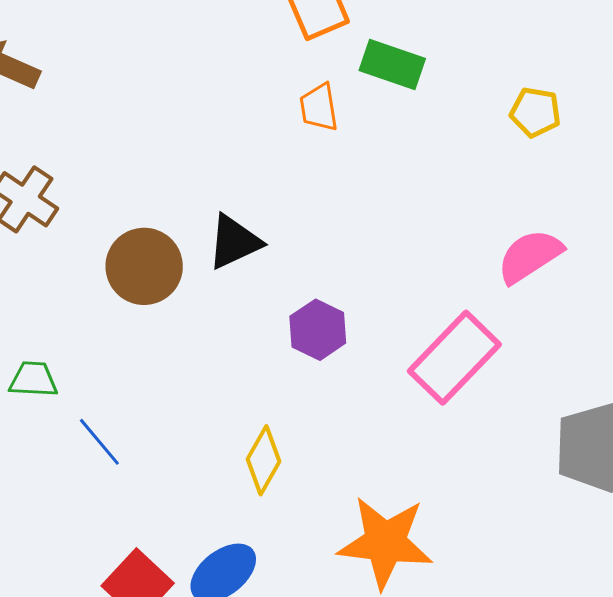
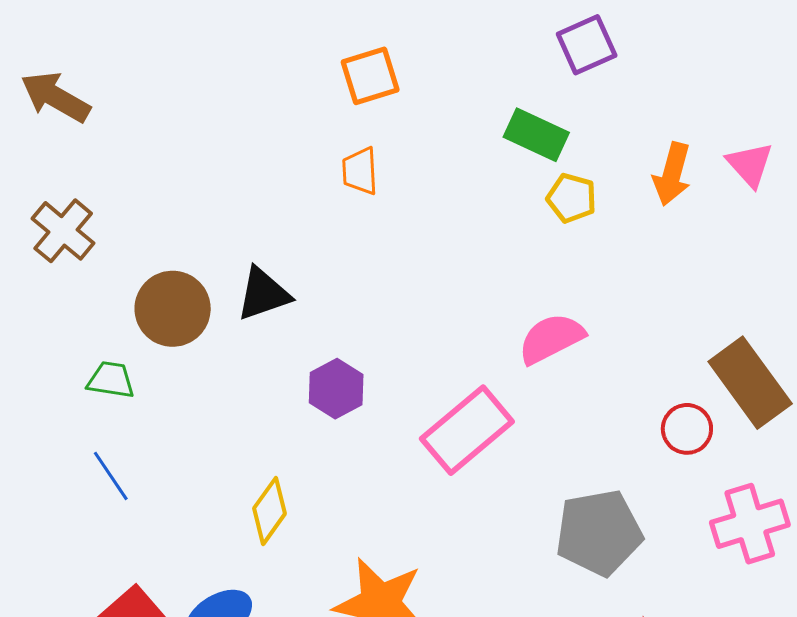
green rectangle: (392, 65) -> (536, 135), moved
green trapezoid: (33, 379) -> (111, 380), moved

